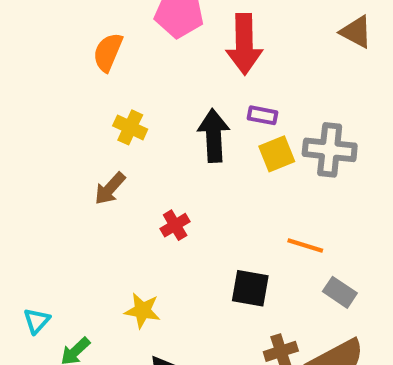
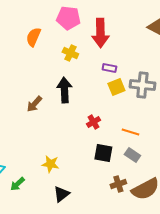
yellow cross: (130, 127) -> (70, 53), moved
black arrow: (214, 136) -> (64, 90), moved
red cross: (175, 225) -> (93, 122), moved
gray rectangle: (340, 292) -> (132, 155), moved

